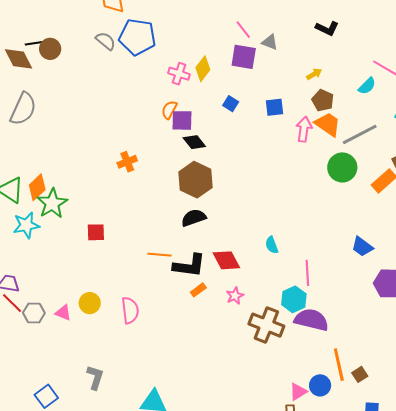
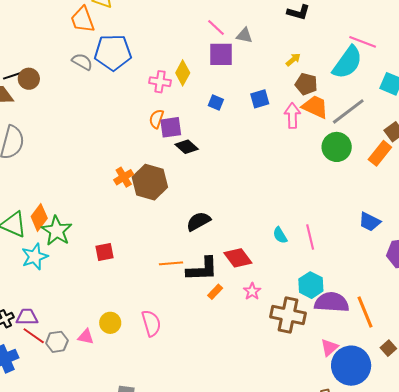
cyan semicircle: (367, 86) -> (347, 62), size x1.8
brown hexagon: (195, 180) -> (150, 182), moved
pink line: (307, 273) -> (310, 237), moved
orange line: (339, 365) -> (365, 312), moved
blue circle: (320, 385) -> (351, 366), size x1.8
pink triangle: (298, 392) -> (329, 347), moved

